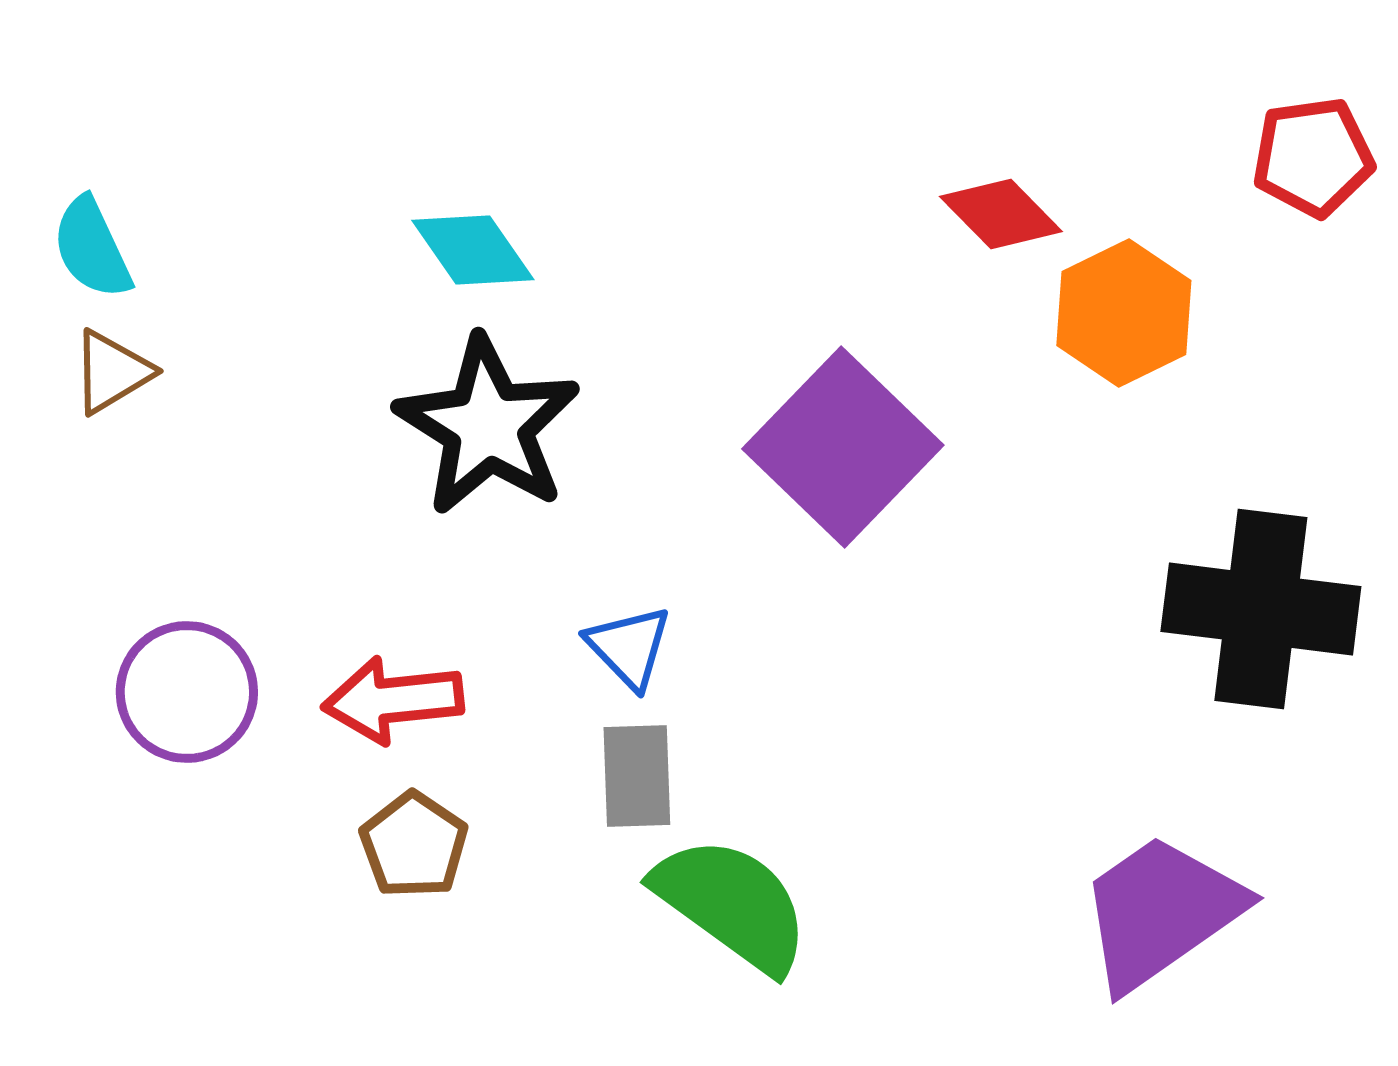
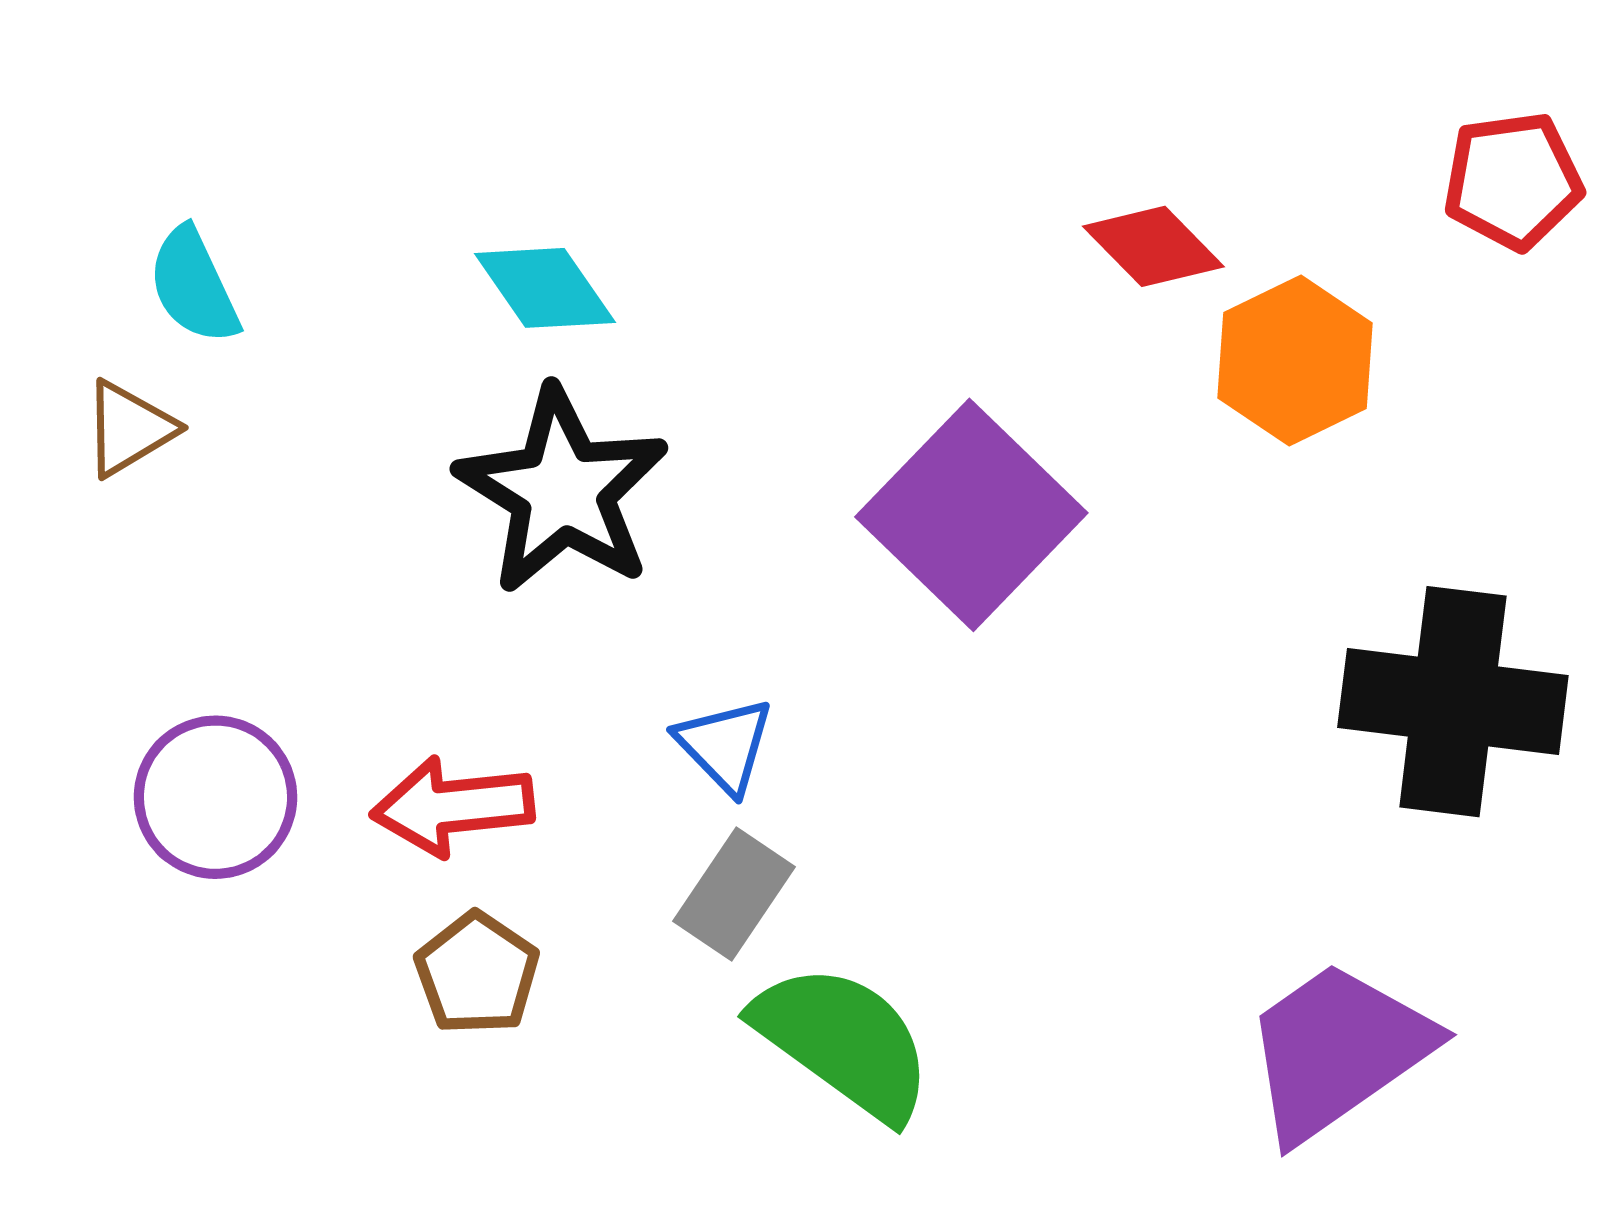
cyan semicircle: (92, 248) -> (194, 286), moved
gray rectangle: (637, 776) -> (734, 894), turned 36

